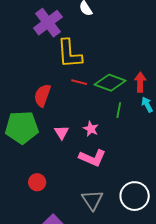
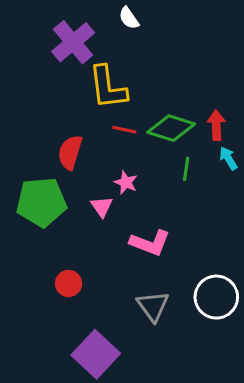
pink star: (91, 129) -> (126, 182), moved

